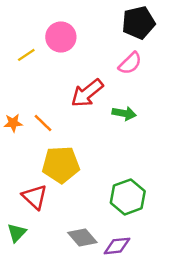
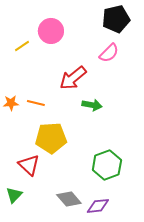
green arrow: (124, 113) -> (92, 105), moved
orange line: (43, 123) -> (36, 103), turned -30

